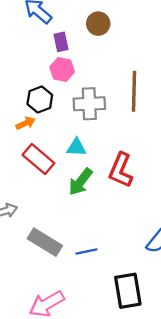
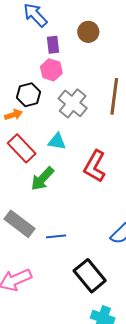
gray cross: (89, 104) -> (73, 103), turned 36
green arrow: (81, 182) -> (42, 179), moved
black rectangle: (128, 291) -> (90, 276), turned -36

